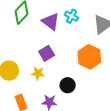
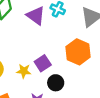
purple square: (47, 53) -> (43, 63), moved

